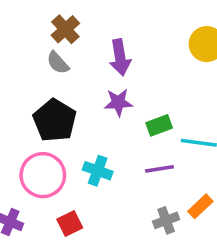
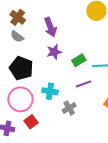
gray cross: (166, 220) -> (69, 108), moved
red square: (70, 224) -> (31, 122), moved

